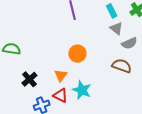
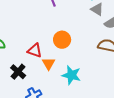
red triangle: (60, 96) -> (35, 51), moved

